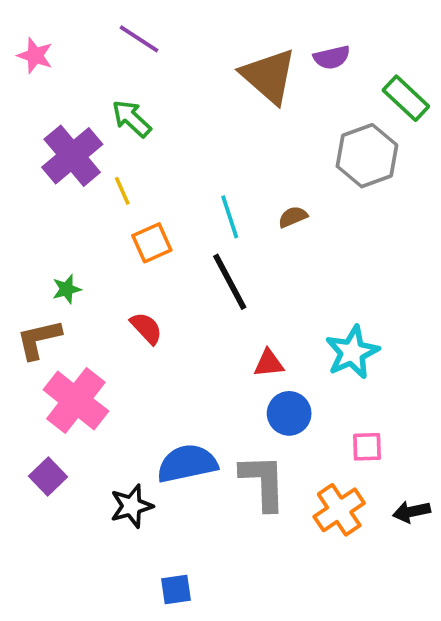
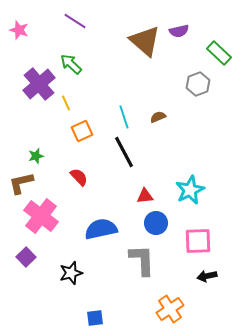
gray hexagon: (367, 156) -> (198, 84), size x0.7
pink square: (367, 447) -> (198, 241), size x1.6
blue semicircle: (187, 463) -> (101, 229), moved
orange cross: (339, 510) -> (170, 309), moved
black arrow: (411, 512) -> (207, 276), moved

